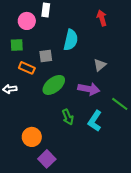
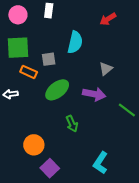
red arrow: (102, 18) -> (108, 19), turned -105
pink circle: (27, 21) -> (18, 15), moved
green square: (17, 45) -> (18, 48), size x1.6
cyan L-shape: (95, 121) -> (100, 163), moved

